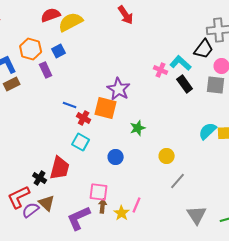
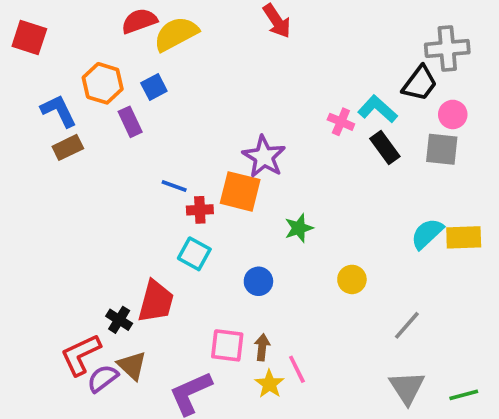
red cross: (84, 118) -> (200, 210), turned -32
gray line: (178, 181) -> (407, 325), moved
pink line: (137, 205) -> (297, 369), turned -49
brown arrow: (103, 206) -> (262, 347), moved

